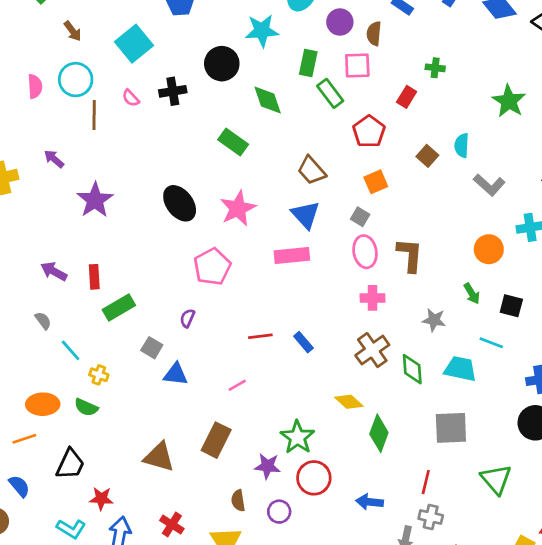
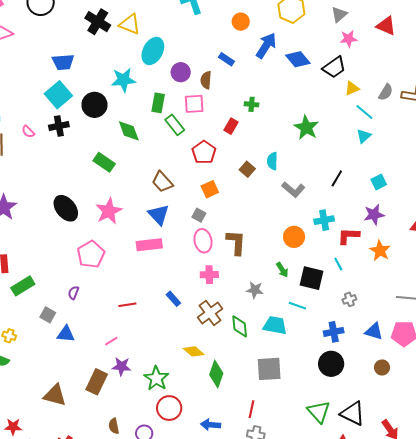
cyan square: (134, 44) -> (58, 95), moved
black square: (511, 306) -> (312, 278), size x1.4
blue rectangle: (303, 342) -> (173, 299), moved
purple star: (267, 466) -> (122, 366), moved
green triangle: (496, 479) -> (319, 412), moved

